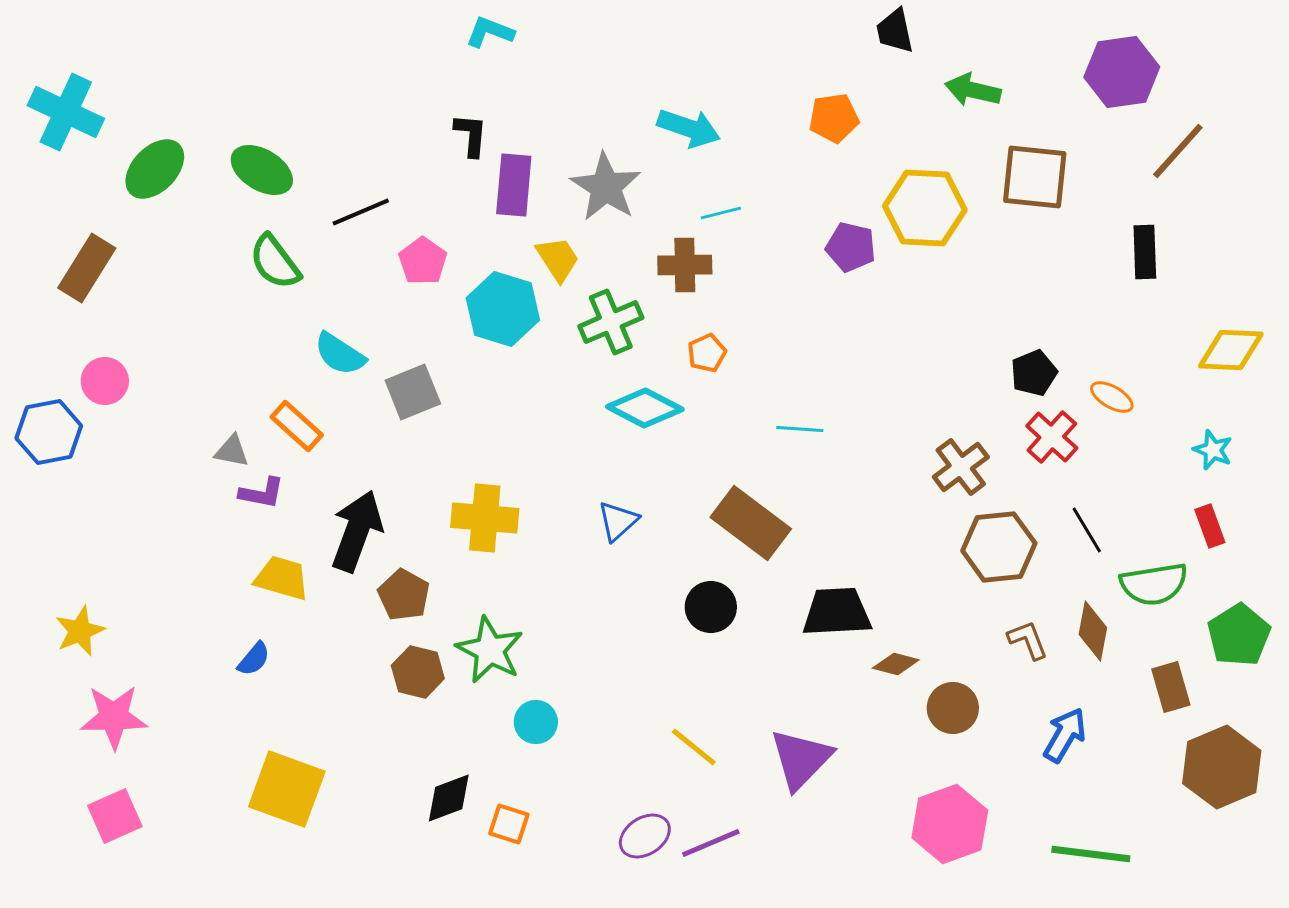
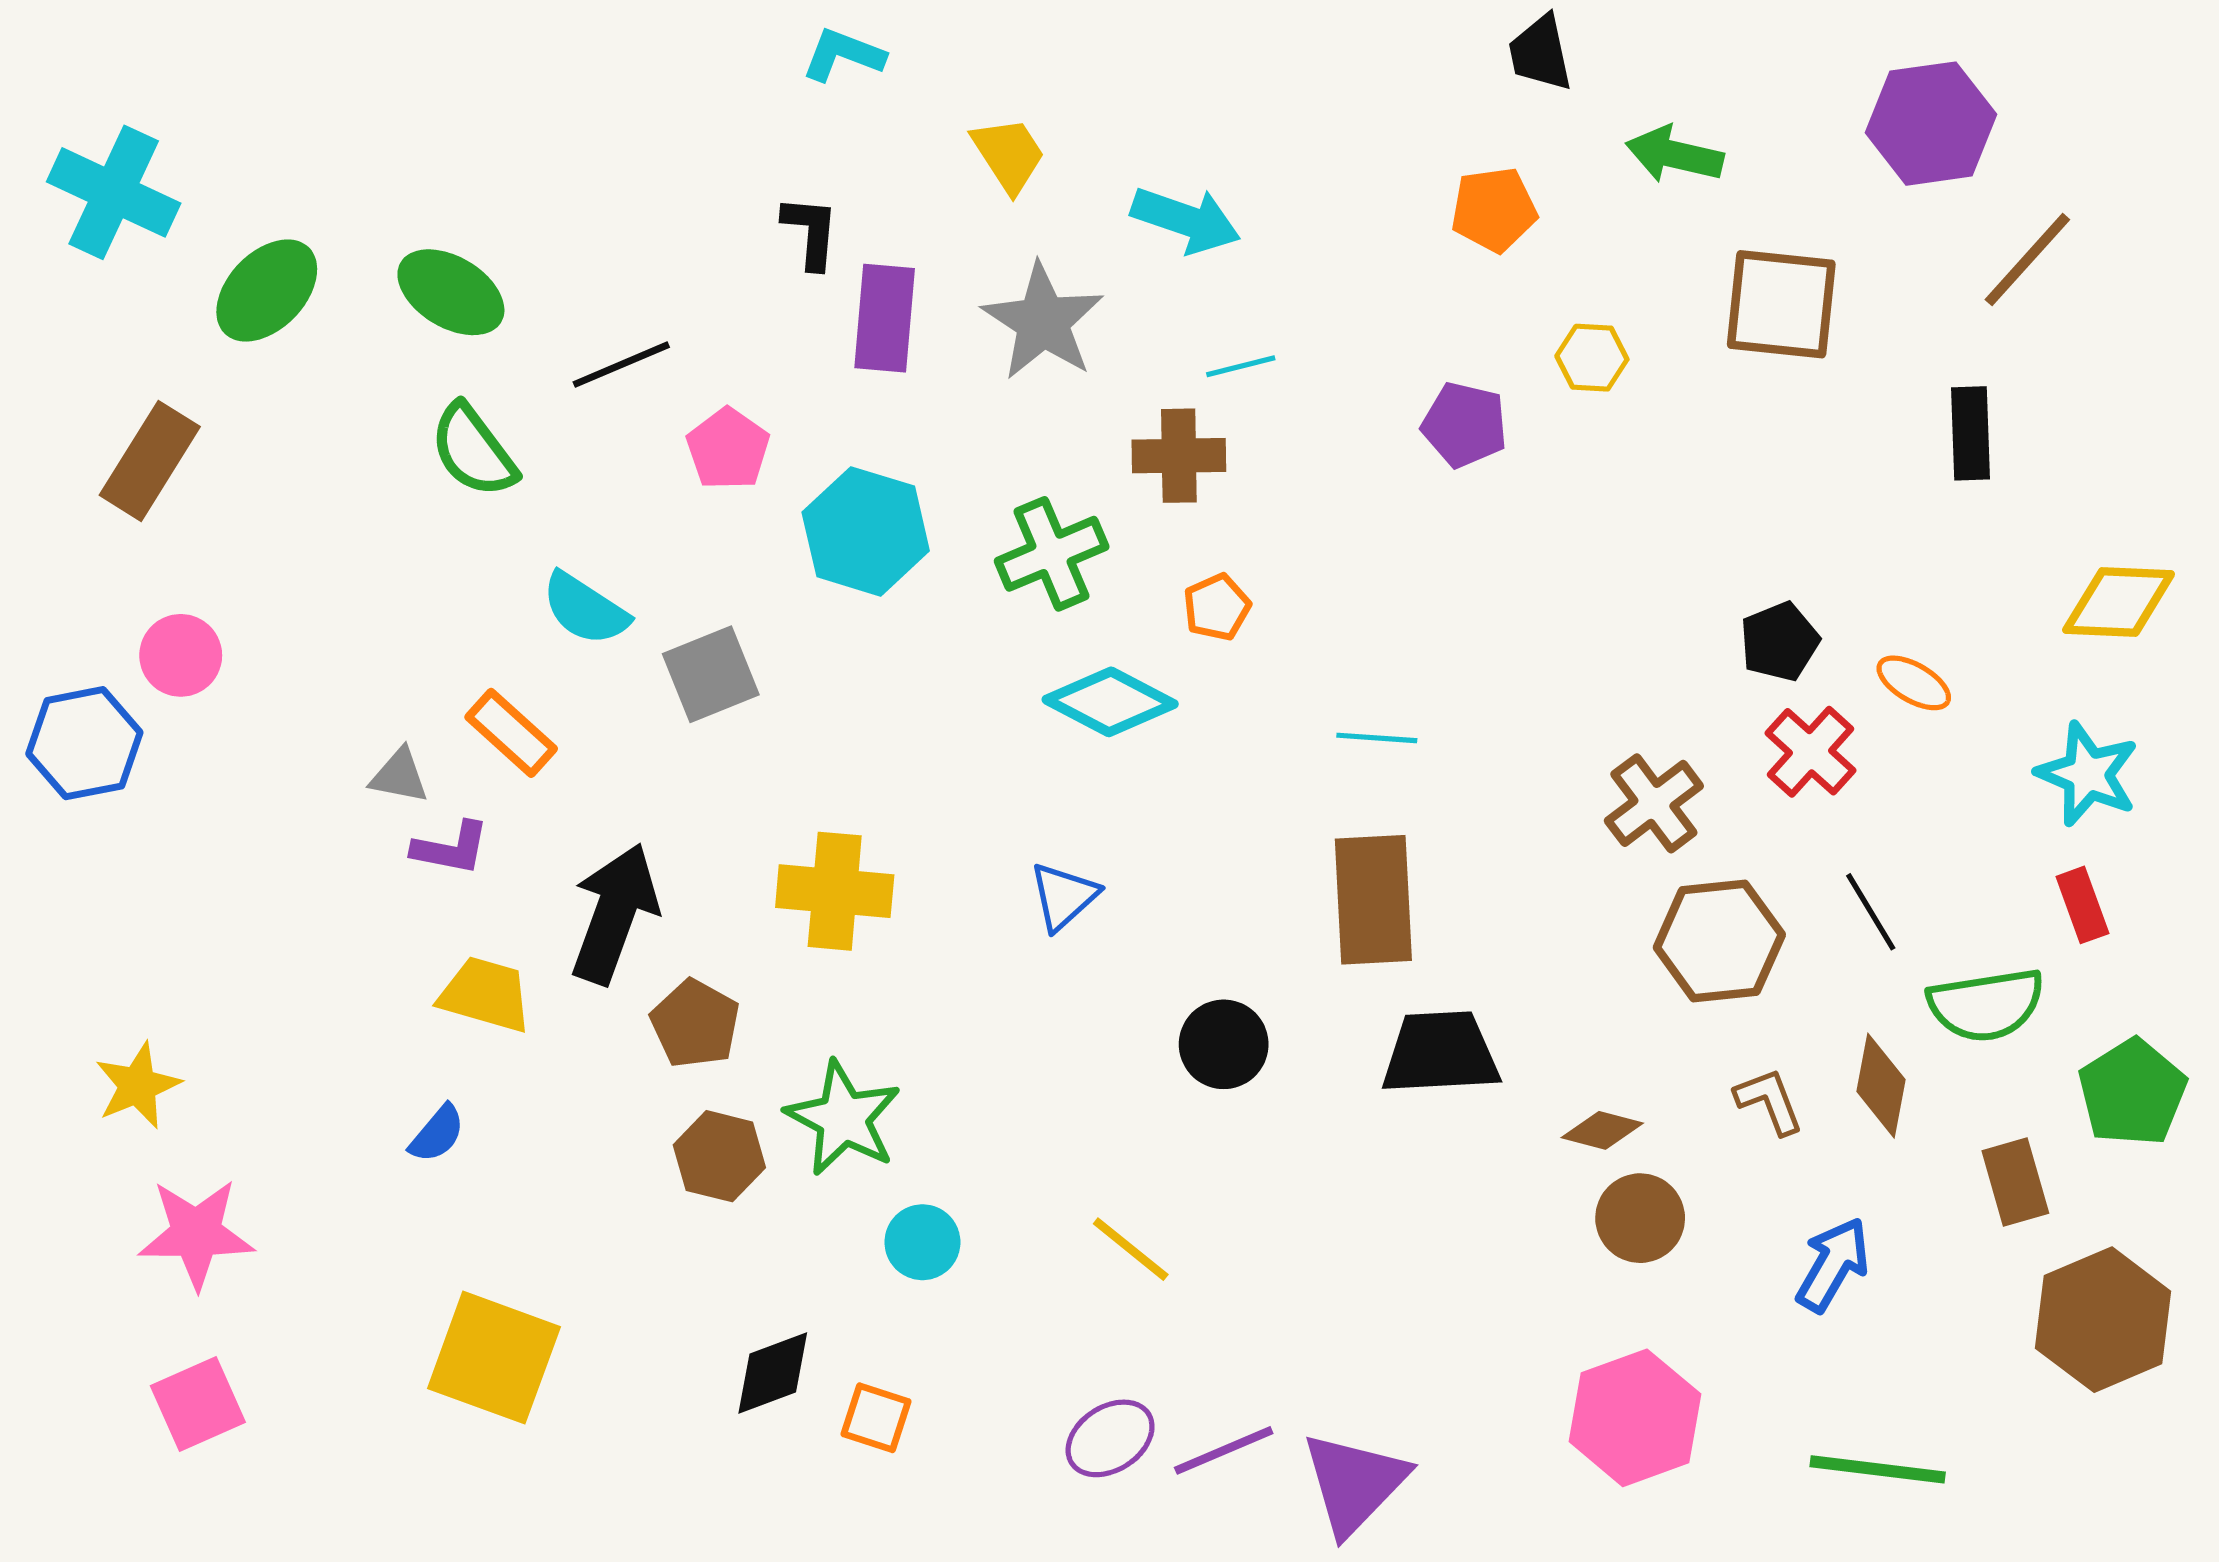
orange pentagon: (834, 118) -> (1494, 210), moved
yellow hexagon: (925, 208) -> (1592, 358), size x0.5
yellow trapezoid: (558, 259) -> (1009, 155), moved
cyan star: (1213, 450) -> (2088, 774), size x1.5
brown rectangle: (751, 523) -> (1373, 900), moved, turned 50
brown diamond: (896, 664) -> (1602, 1130), moved
yellow line: (694, 747) -> (1131, 1249), moved
purple triangle: (801, 759) -> (1354, 1483), moved

